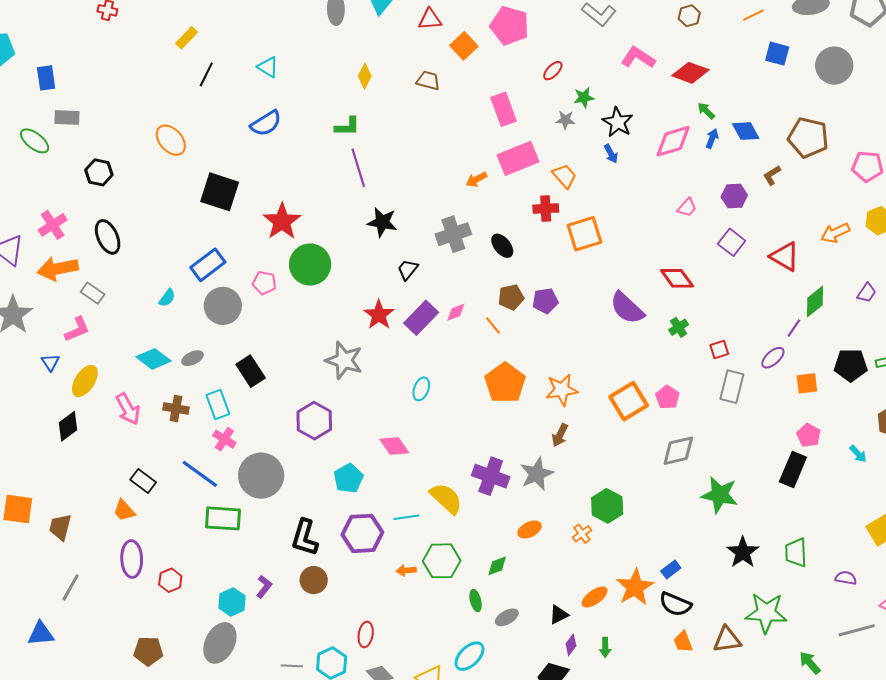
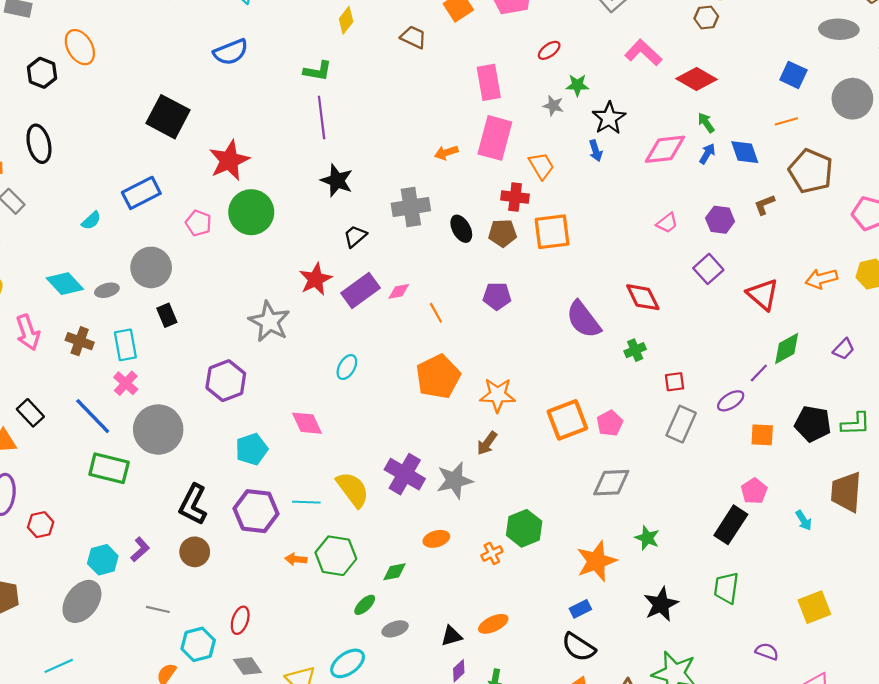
orange line: (753, 15) -> (786, 121), moved
orange ellipse: (171, 140) -> (80, 47), moved
pink rectangle: (518, 158) -> (495, 138), turned -63
brown pentagon: (511, 297) -> (503, 233), moved
gray circle: (223, 306) -> (151, 267), moved
black rectangle: (251, 371) -> (167, 315), size x0.7
green star: (720, 495) -> (647, 538), size x0.6
green trapezoid: (796, 553) -> (726, 588), moved
orange star: (635, 587) -> (596, 561), moved
green ellipse: (476, 601) -> (365, 605), turned 50
gray line: (292, 666) -> (158, 609), moved

